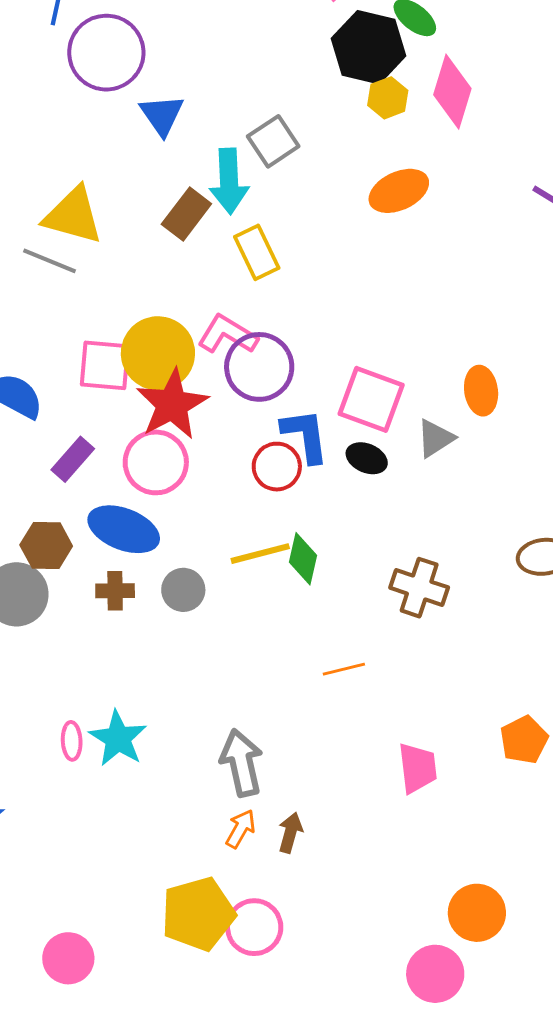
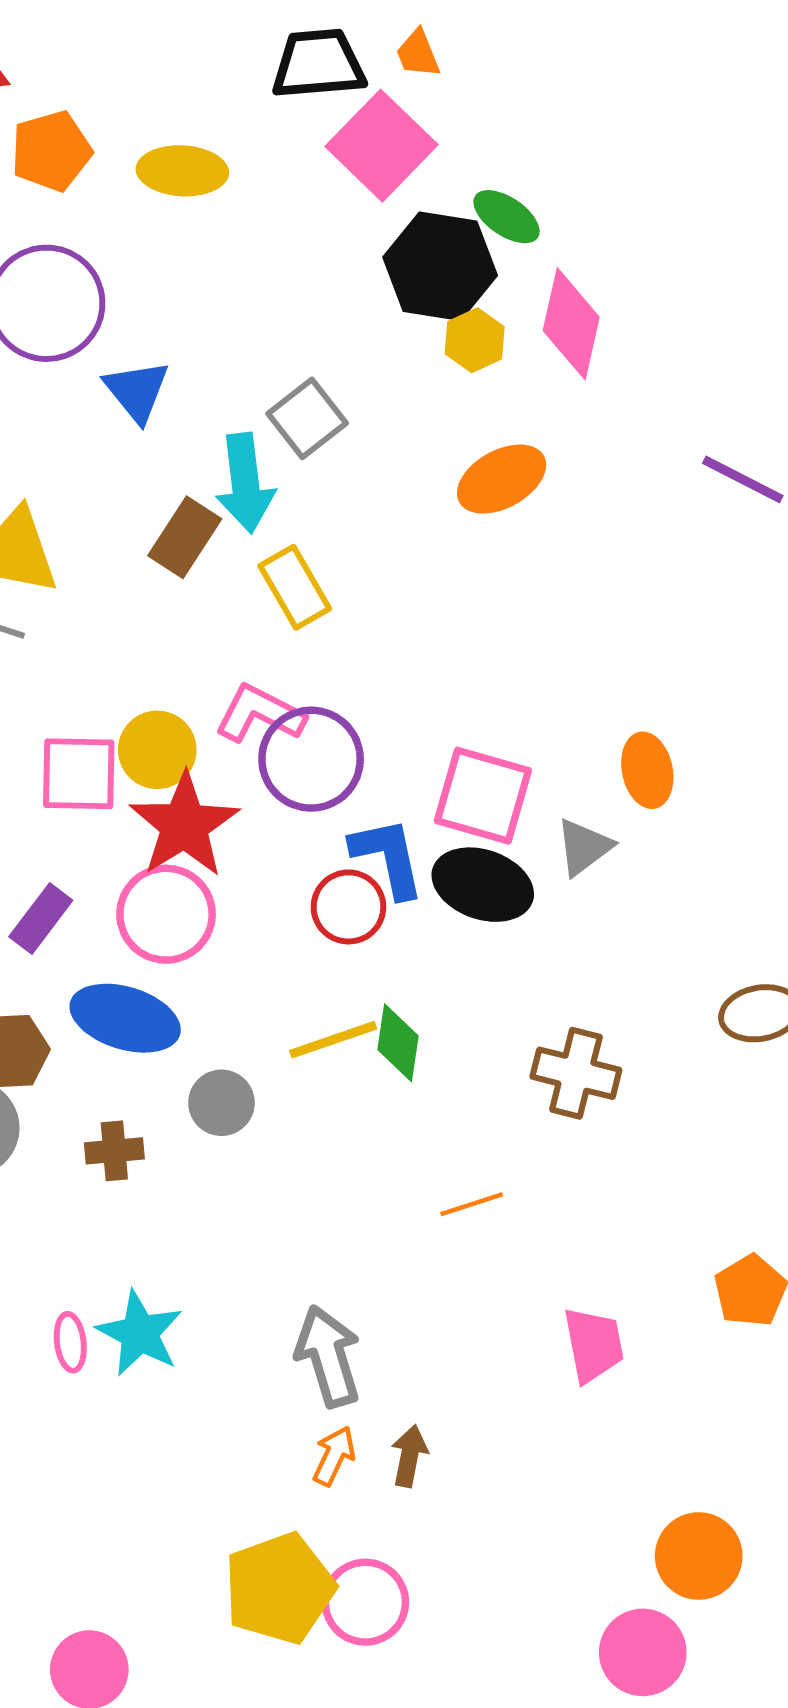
yellow circle: (158, 353) -> (157, 750), size x0.7
black ellipse: (367, 458) -> (483, 885), size x1.6
brown cross: (115, 591) -> (114, 1151), moved

